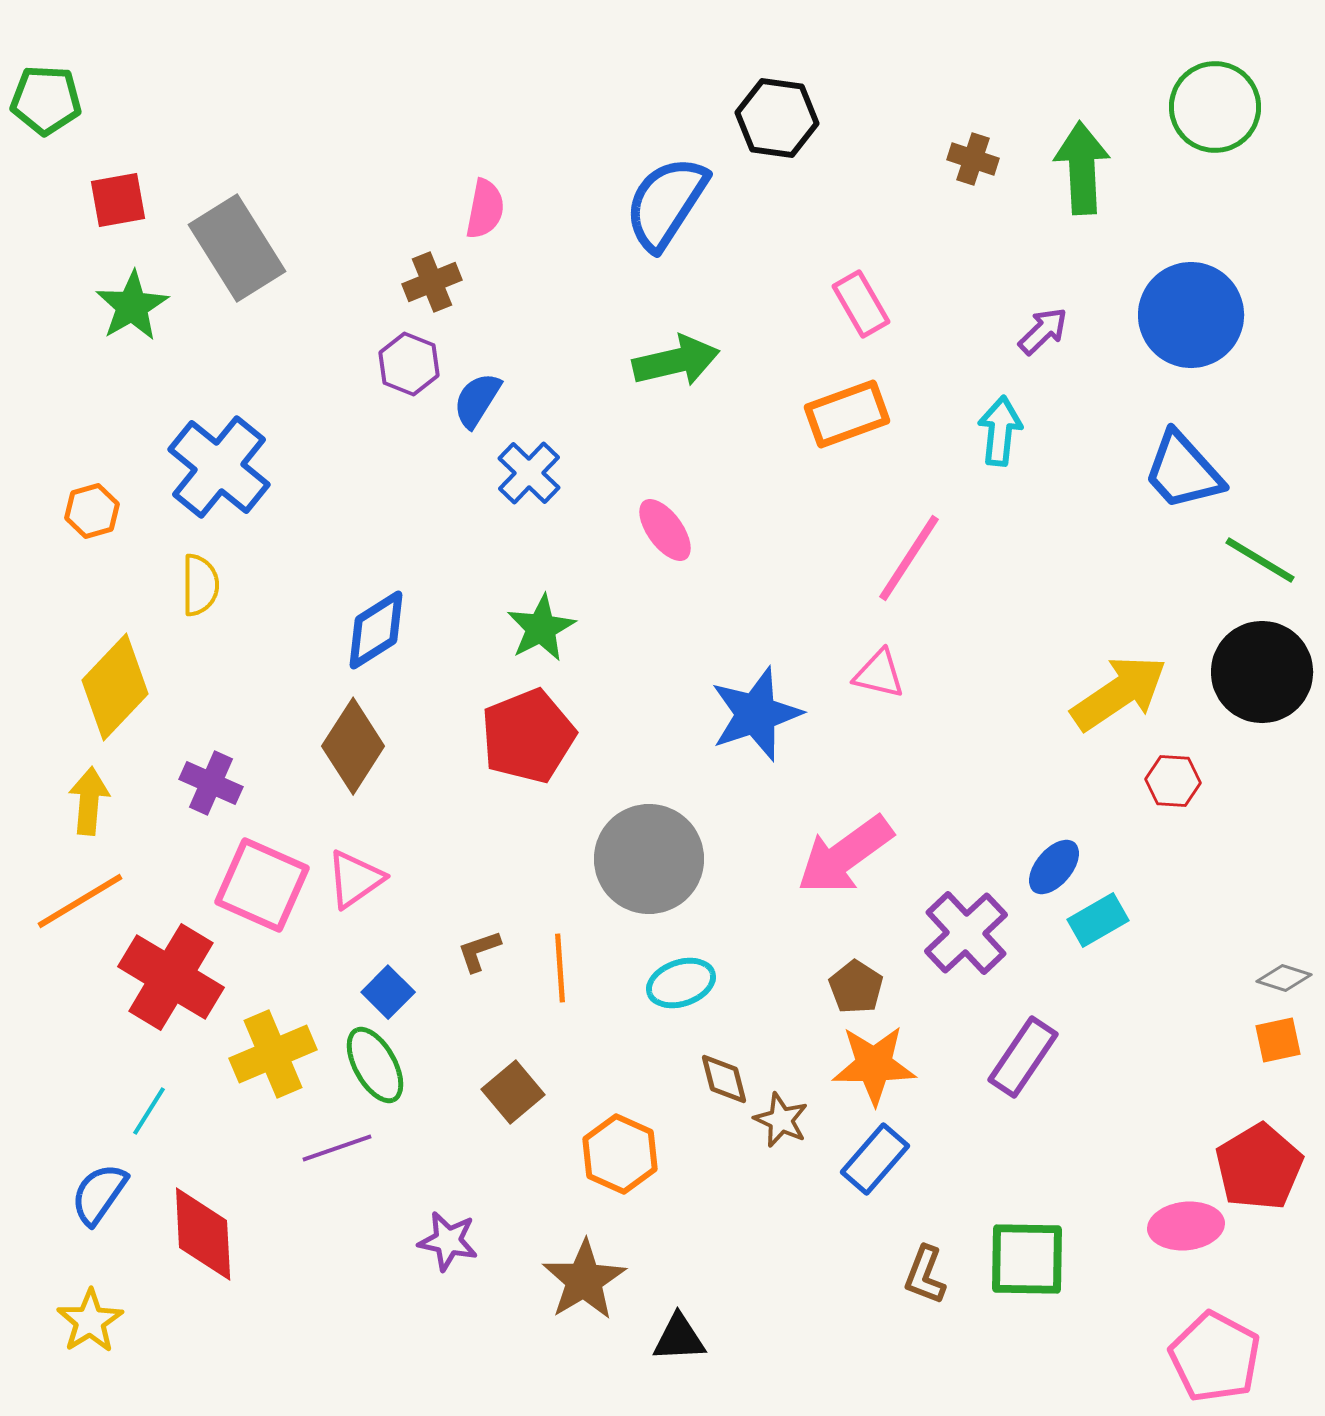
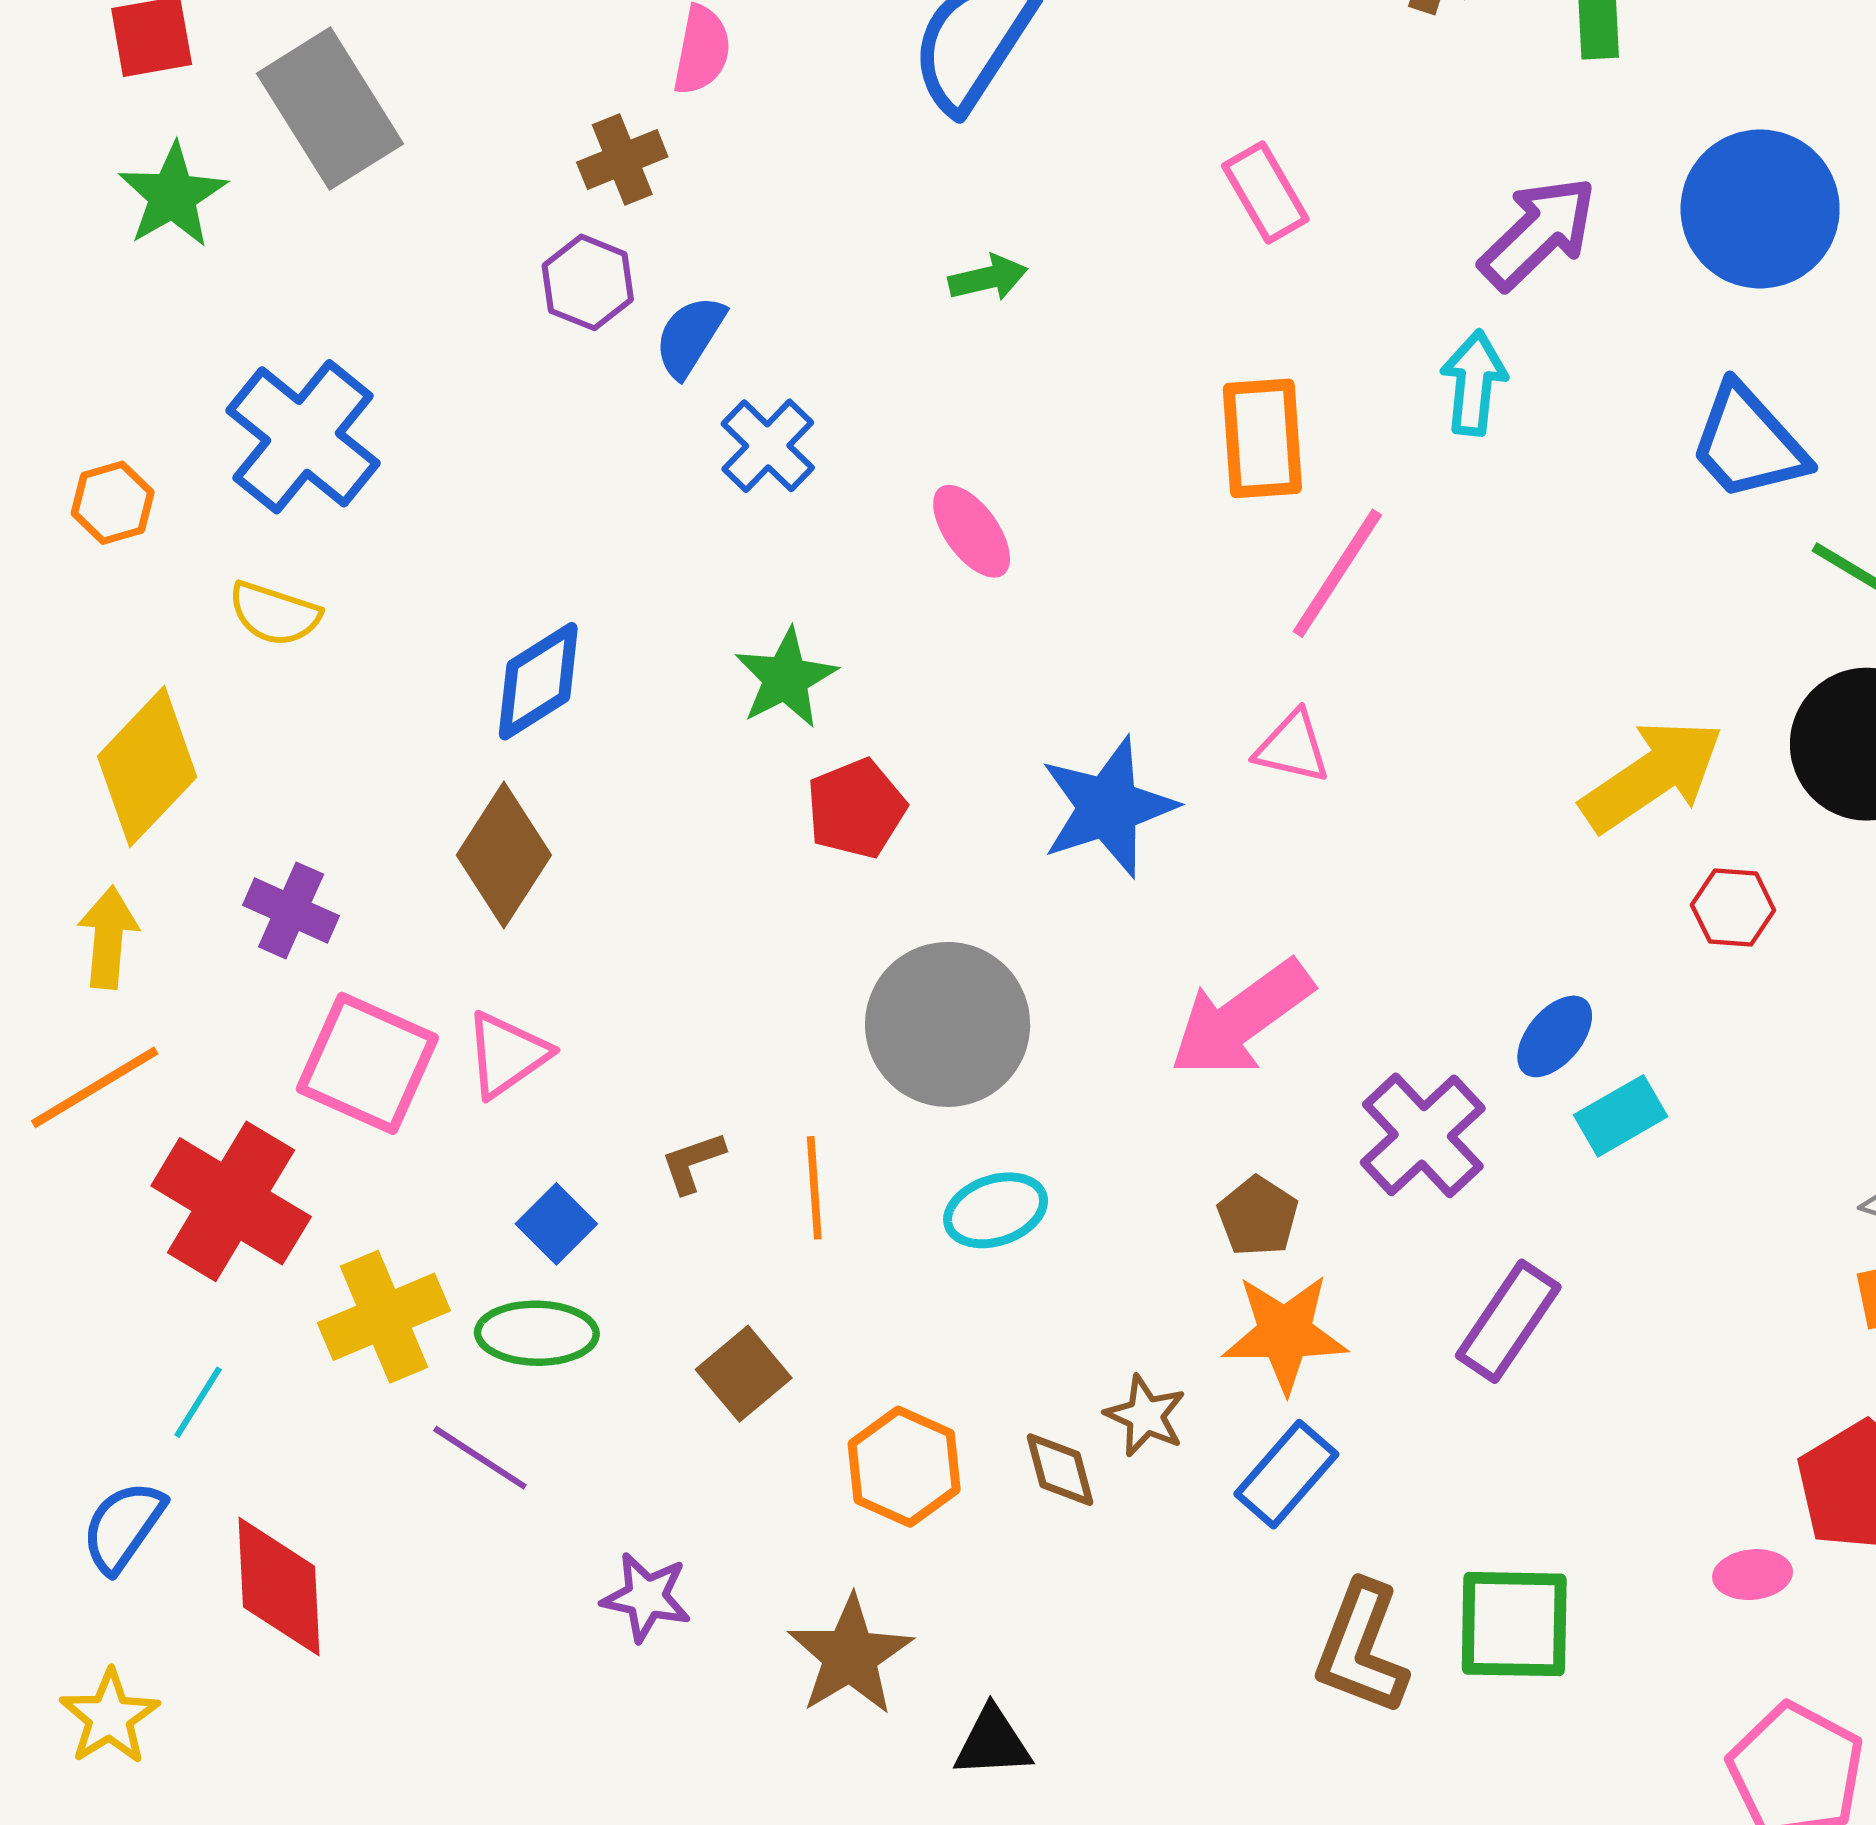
purple arrow: (1043, 331) -> (1538, 233), size x1.6
green arrow: (676, 361) -> (988, 278), size x0.6
orange rectangle: (847, 414) -> (1262, 438), moved, turned -74
yellow semicircle: (200, 585) -> (275, 614), turned 108
red pentagon: (528, 736) -> (856, 809), moved, size x0.7
green ellipse: (375, 1065) -> (537, 1333), turned -60
brown diamond: (724, 1079) -> (1060, 1470), moved
purple line: (337, 1148) -> (480, 1458), turned 52
pink ellipse: (1186, 1226) -> (1753, 1575), size x0.7
brown L-shape: (925, 1275) -> (1361, 1648), size x1.5

